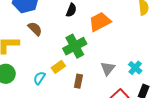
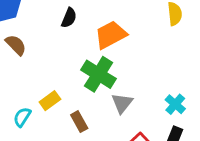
green cross: (75, 46) -> (99, 74), moved, turned -30
cyan cross: (135, 68) -> (175, 104), moved
brown rectangle: (78, 81) -> (79, 122), turned -40

